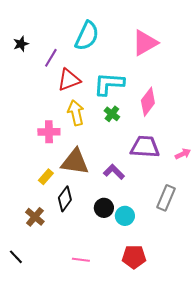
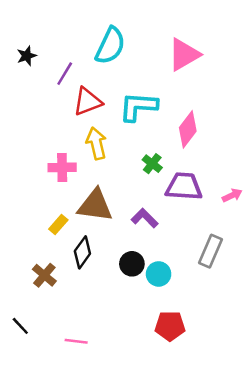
green cross: (112, 114) -> (152, 164), moved
pink line: (81, 260) -> (76, 341), moved

